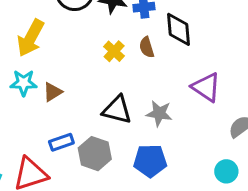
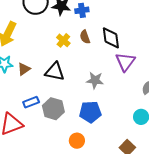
black diamond: (179, 29) -> (111, 38), moved
purple triangle: (206, 87) -> (125, 62), turned 35
black triangle: (117, 110) -> (55, 72), moved

